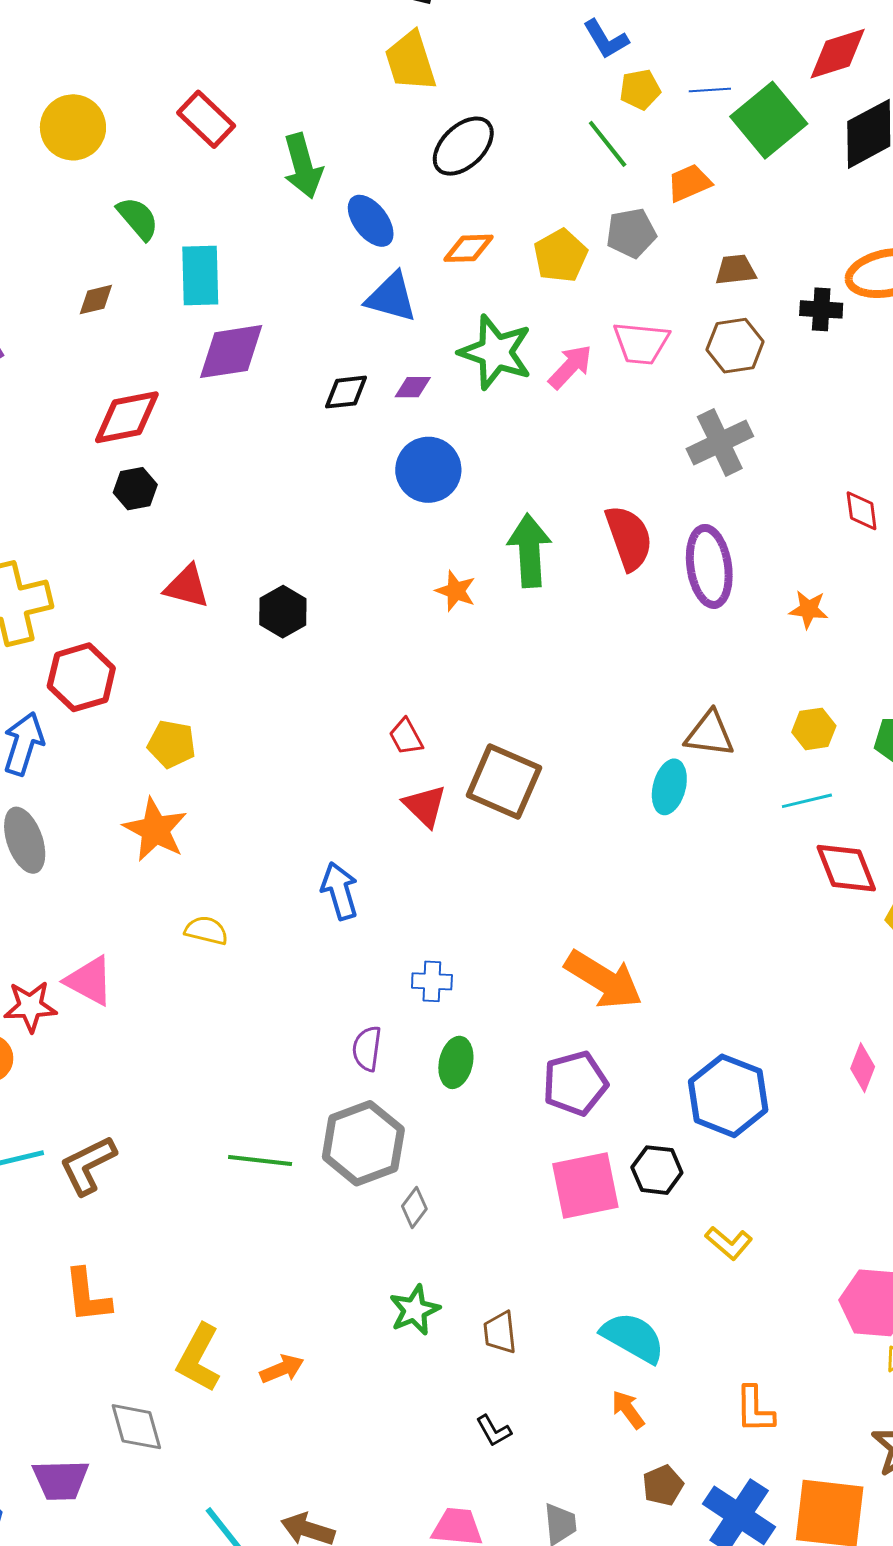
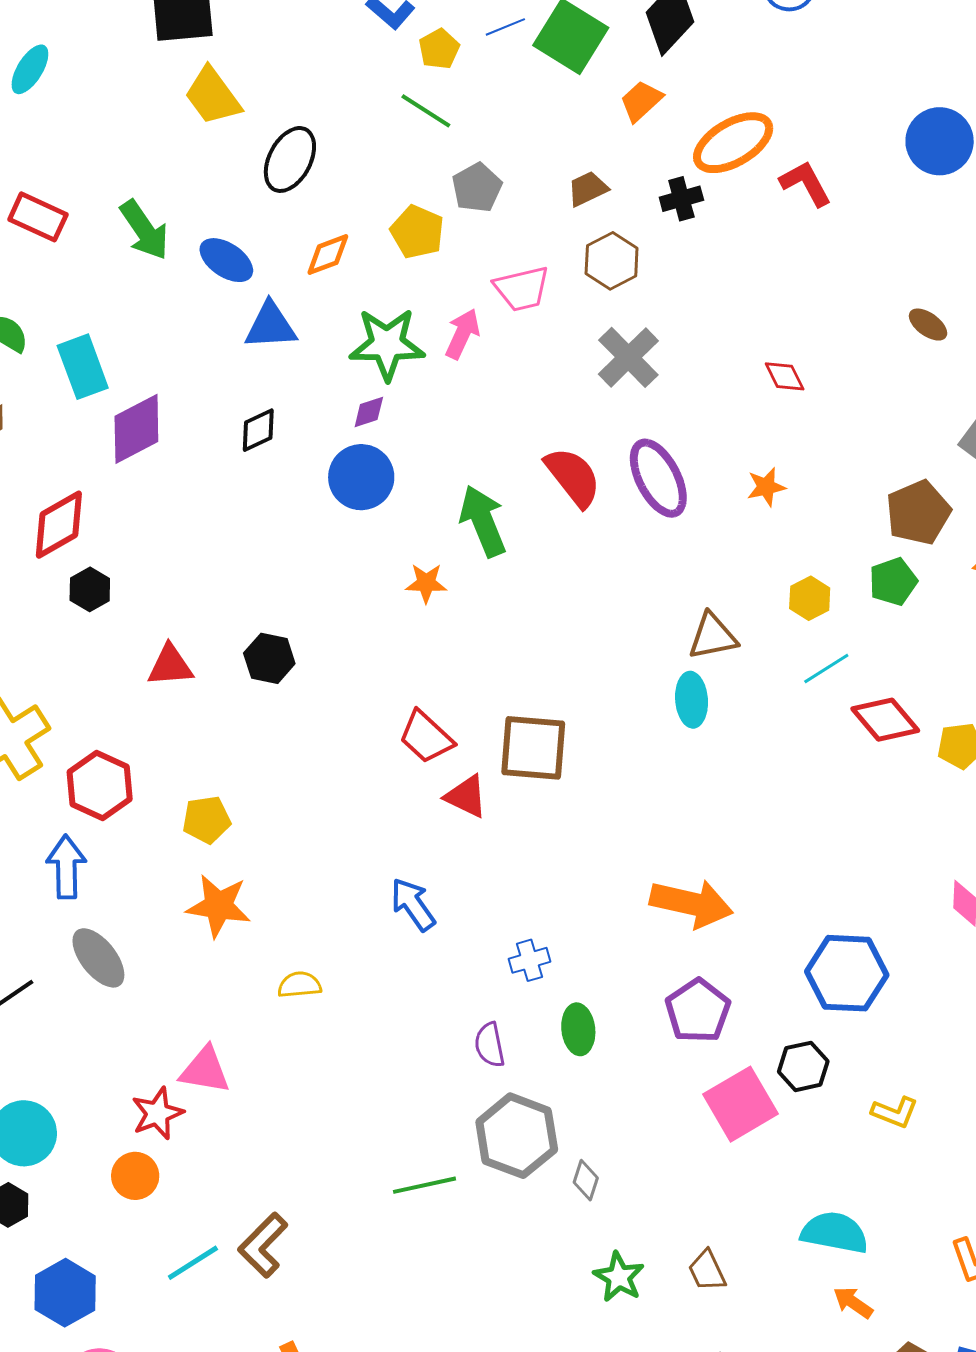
orange trapezoid: (689, 183) -> (641, 101), moved
purple diamond: (413, 387) -> (369, 412), moved
red trapezoid: (406, 737) -> (426, 737), size x1.5

